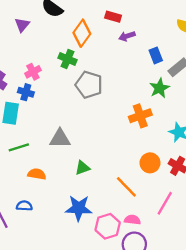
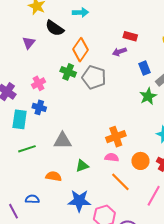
red rectangle: (113, 17) -> (130, 36), moved
gray pentagon: (89, 85) -> (94, 77), moved
blue cross: (26, 92) -> (39, 107), moved
orange cross: (140, 116) -> (116, 137), moved
orange semicircle: (37, 174) -> (54, 176), moved
pink semicircle: (132, 220) -> (112, 157), moved

